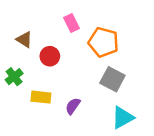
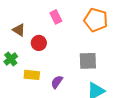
orange pentagon: (103, 42) -> (96, 20), moved
gray square: (112, 79) -> (88, 61), turned -30

